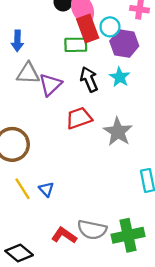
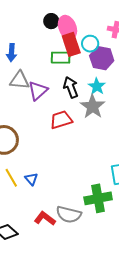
gray star: (118, 132) -> (93, 107), moved
green cross: (128, 235) -> (98, 198), moved

